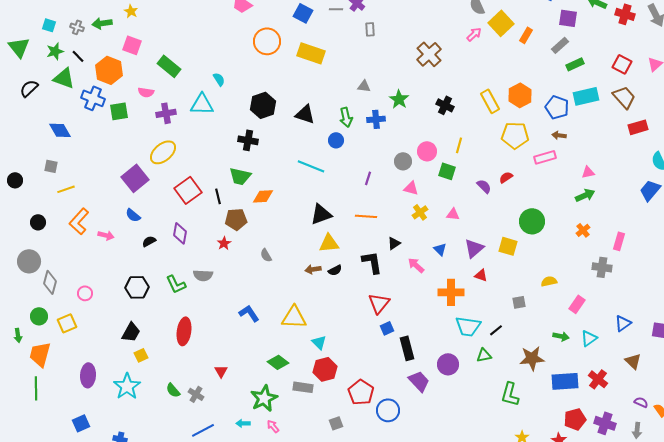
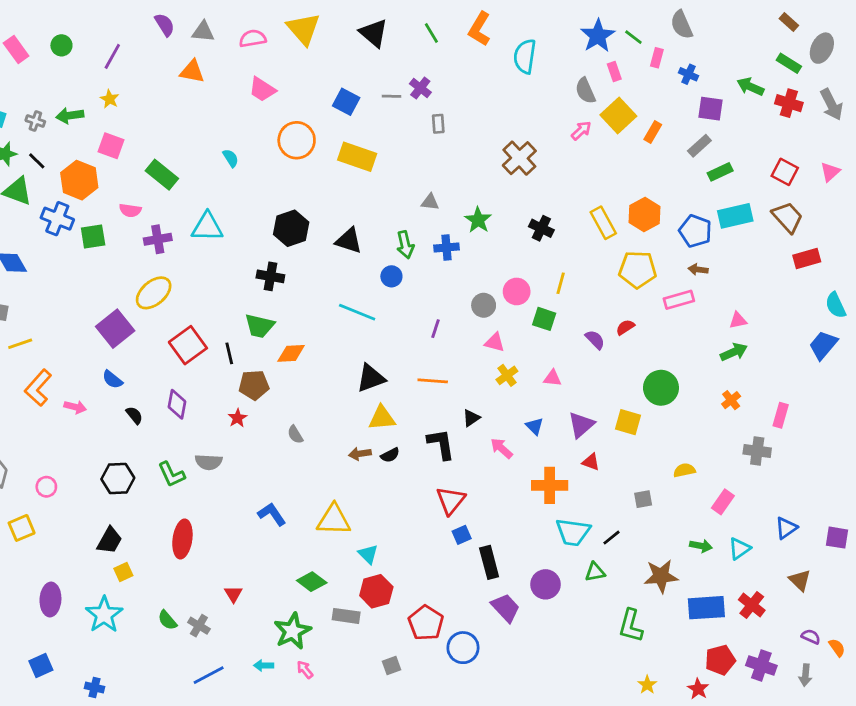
cyan semicircle: (219, 79) -> (231, 158), moved
black semicircle: (149, 241) -> (134, 415), turned 80

